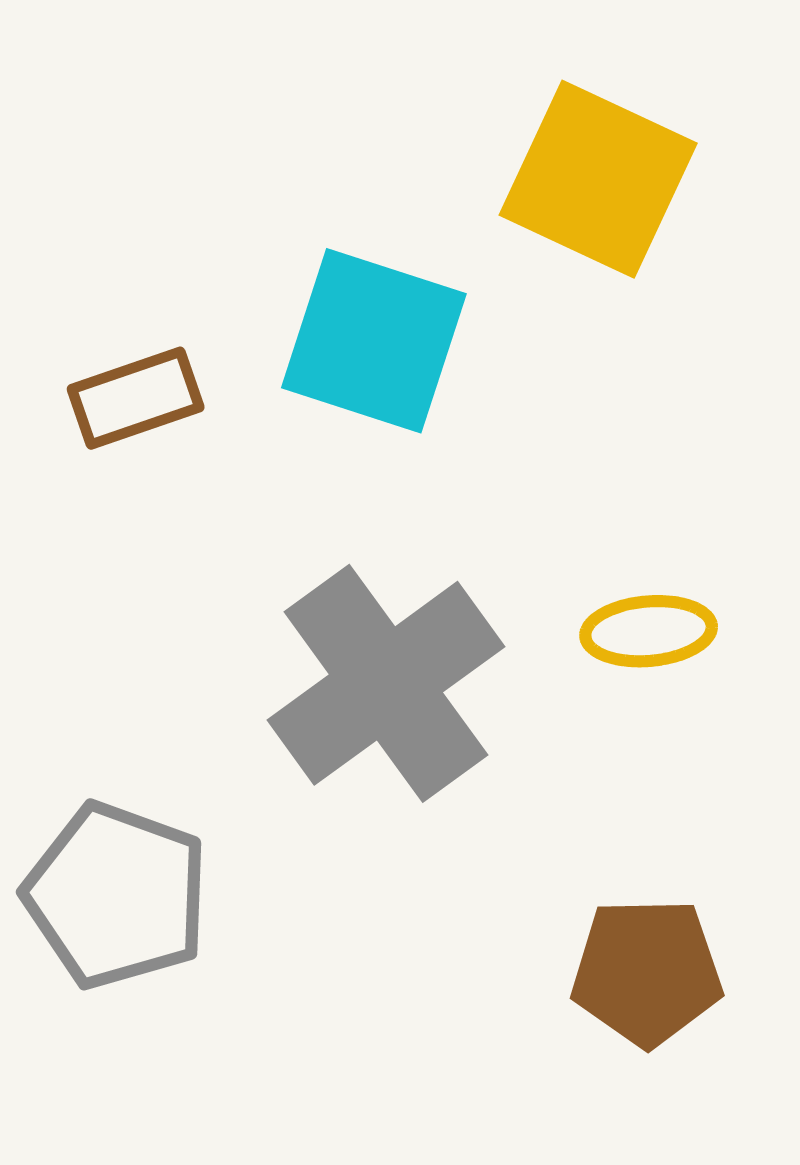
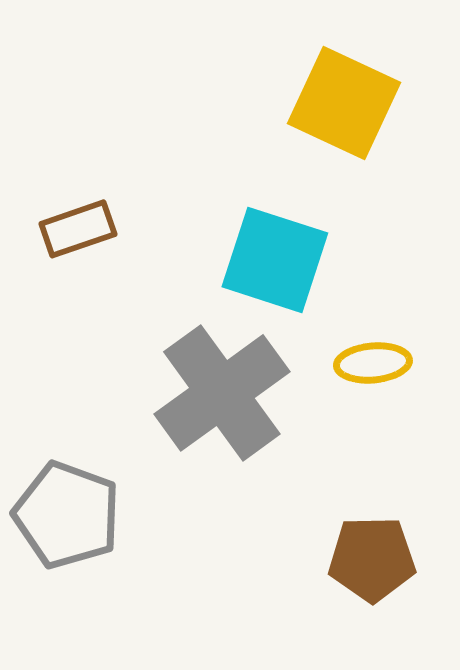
cyan square: (374, 341) -> (275, 260), moved

